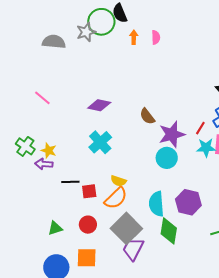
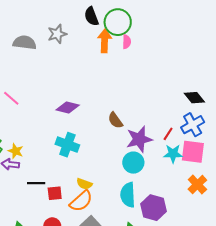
green circle: (101, 22) -> (118, 22), moved
orange arrow: (134, 37) -> (105, 41), size x1.6
cyan cross: (100, 142) -> (67, 145), turned -30
cyan semicircle: (156, 204) -> (128, 195), moved

